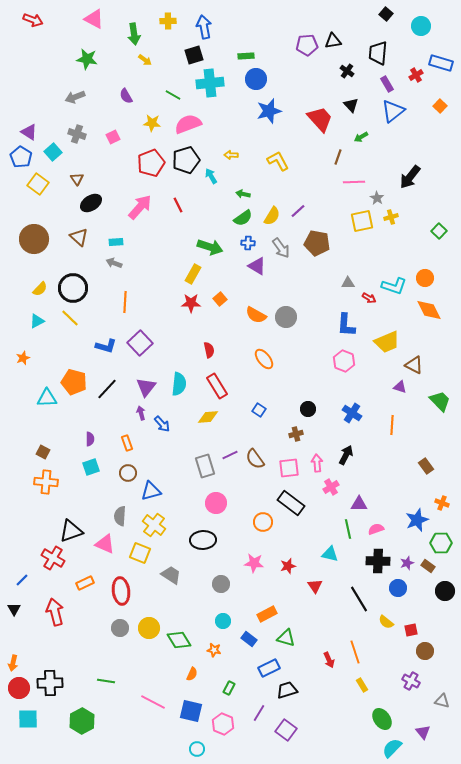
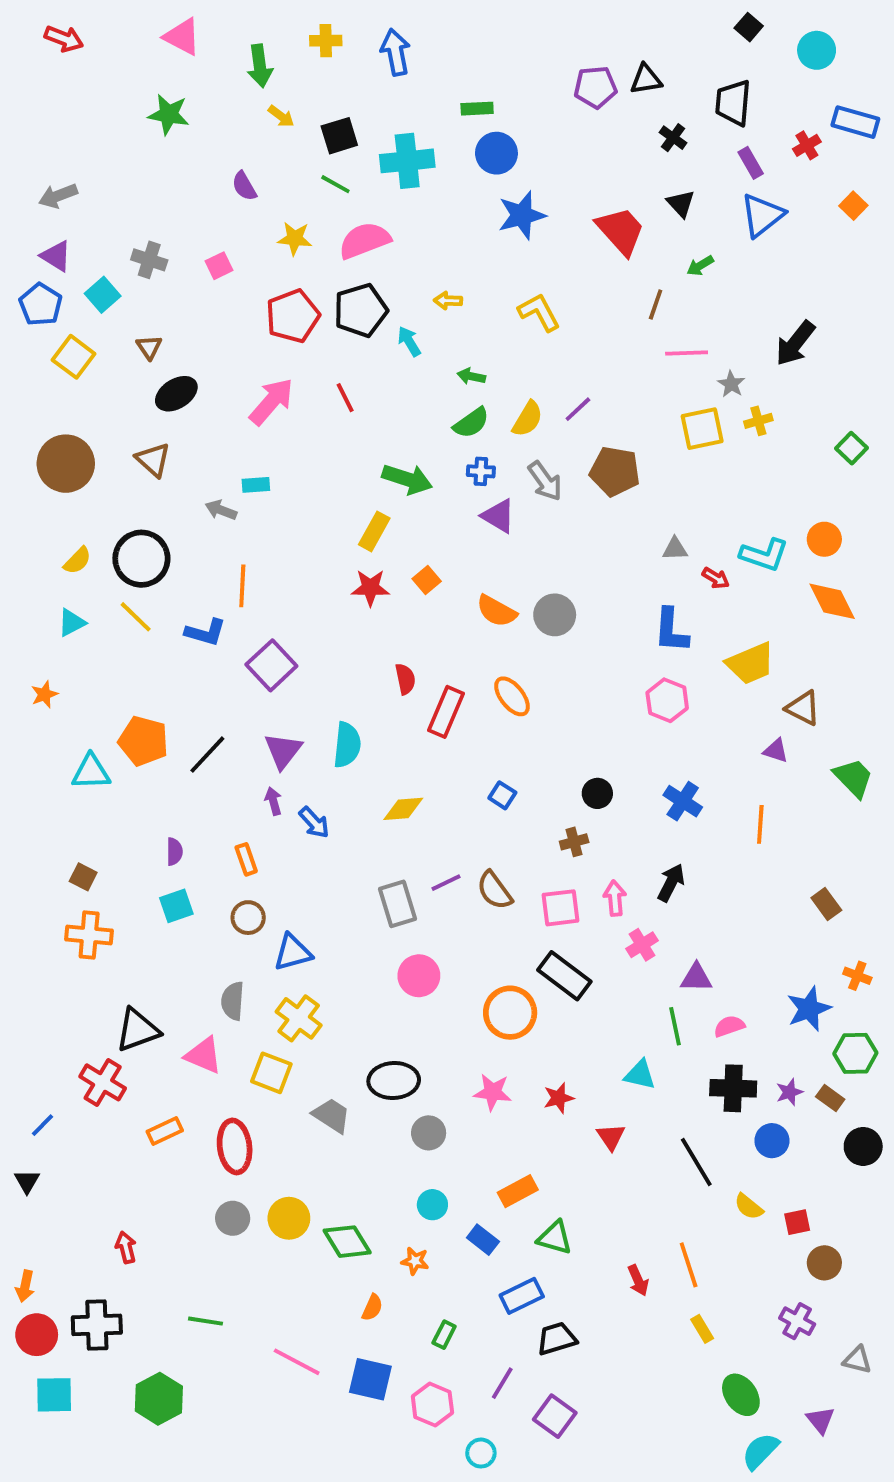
black square: (194, 55) -> (339, 136), moved
gray arrow: (75, 97) -> (58, 196), moved
cyan rectangle: (116, 242) -> (256, 485), moved
blue L-shape: (106, 346) -> (205, 632), moved
red rectangle: (217, 386) -> (446, 712), moved, turned 55
orange circle: (263, 522) -> (510, 1013), size x1.4
black ellipse: (203, 540) -> (394, 1081), moved
red arrow: (55, 612) -> (126, 1247), moved, size x0.6
cyan circle: (197, 749) -> (481, 1453), moved

